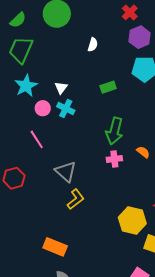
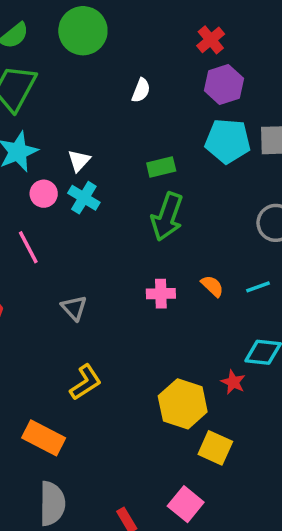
green arrow: (114, 131) -> (167, 217), moved
gray triangle: (66, 172) -> (74, 308), size x0.7
yellow L-shape: (76, 199) -> (86, 382), moved

